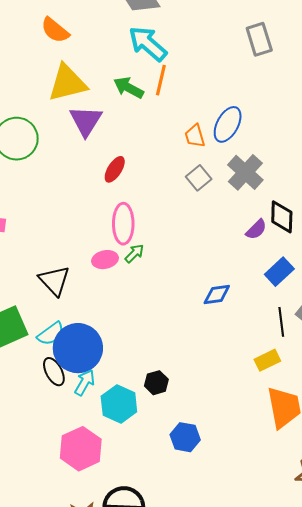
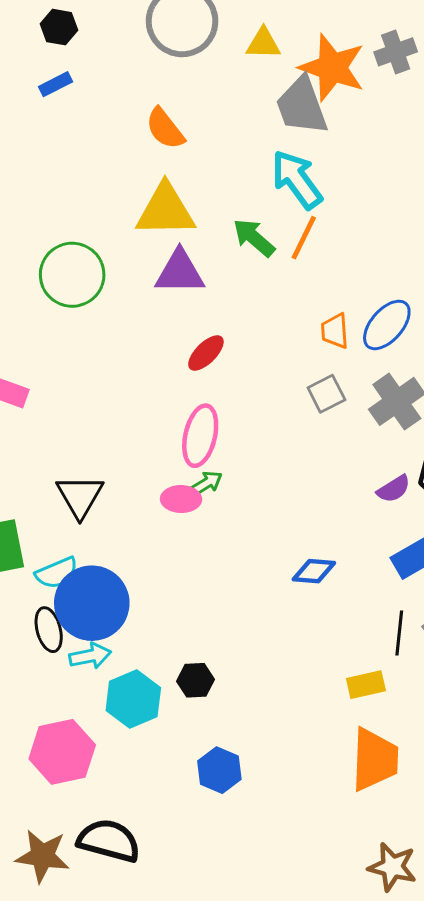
purple triangle: (86, 121) -> (180, 272), turned 45
pink ellipse: (105, 260) -> (181, 499), moved
cyan arrow: (85, 382) -> (90, 656), turned 36

